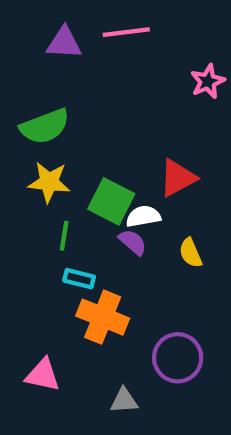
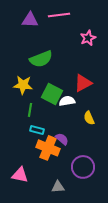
pink star: (208, 81) -> (88, 38), moved
green semicircle: (45, 126) -> (41, 59), moved
purple semicircle: (133, 242) -> (62, 139), moved

